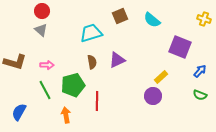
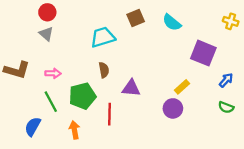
purple triangle: (117, 60) -> (131, 88), moved, turned 30
blue semicircle: (19, 112) -> (33, 127), moved

